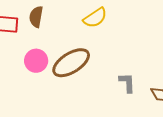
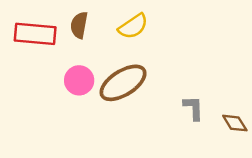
yellow semicircle: (95, 18) -> (133, 26), moved

